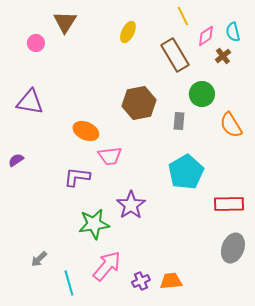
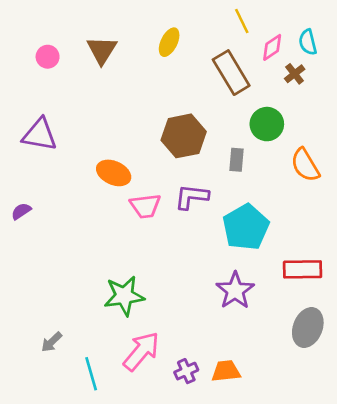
brown triangle: (65, 22) -> (102, 50), moved
purple L-shape: (77, 177) -> (192, 197), moved
purple star: (131, 205) -> (235, 291), moved

